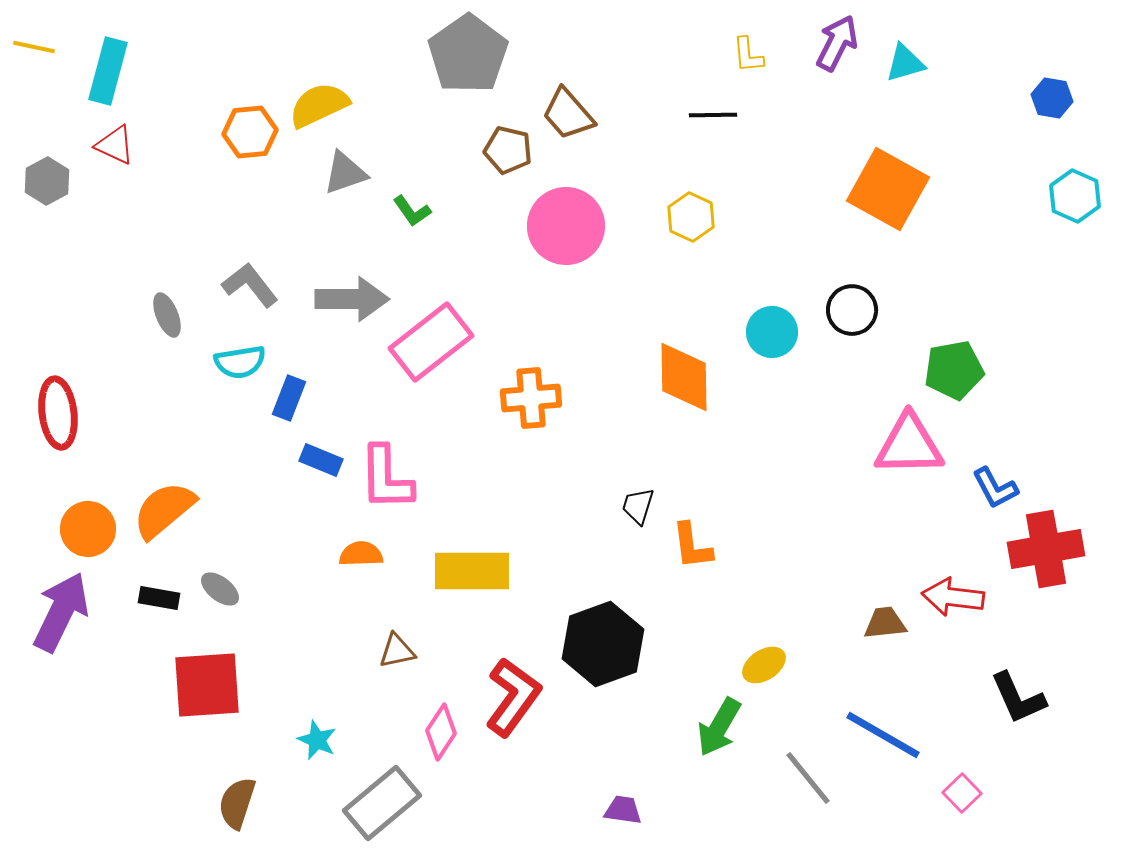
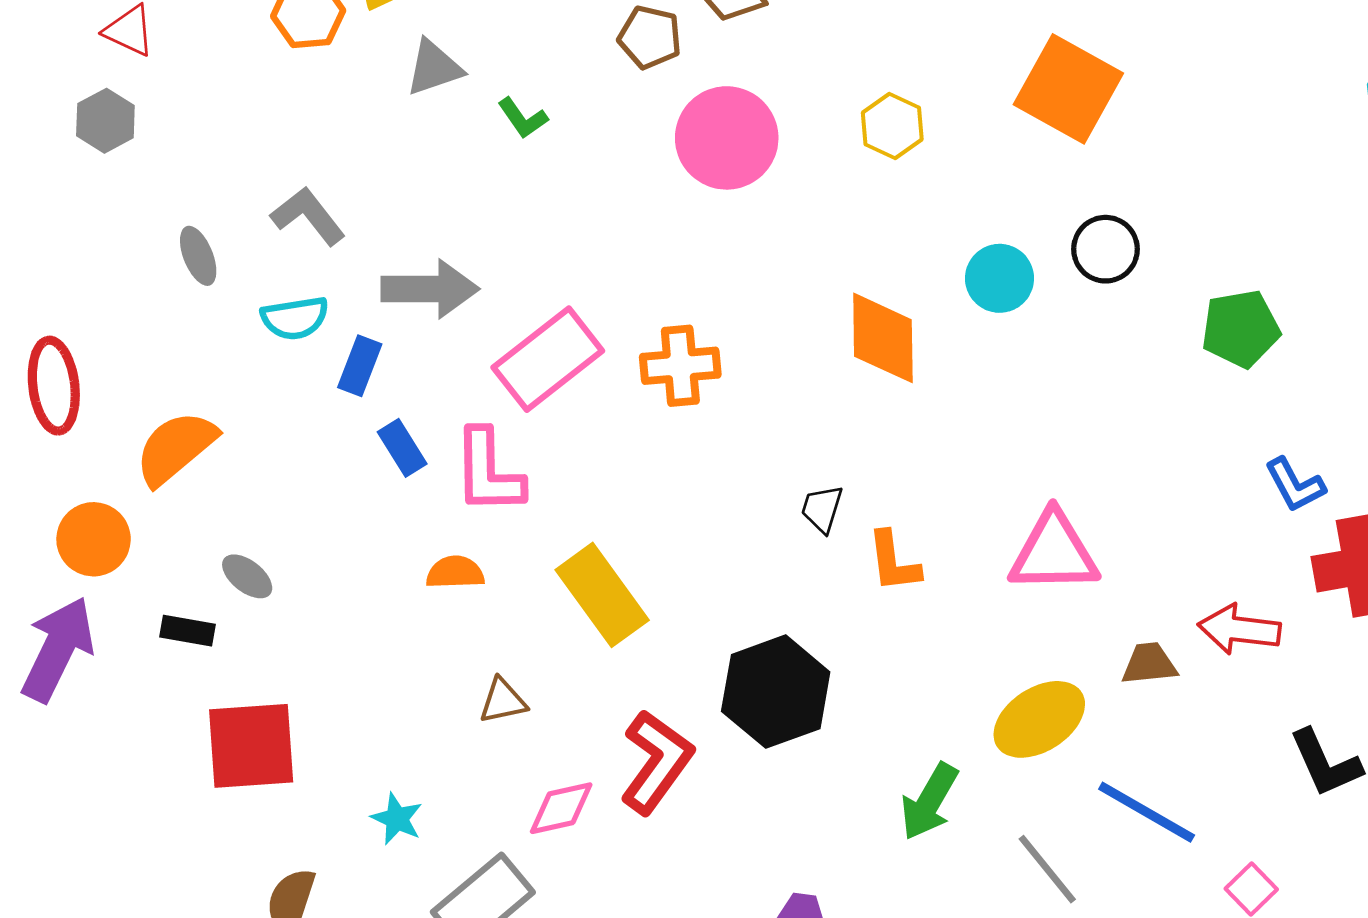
gray hexagon: (47, 181) -> (105, 121), moved
orange square: (888, 189) -> (1068, 89), moved
gray arrow: (352, 299) -> (430, 289), moved
pink rectangle: (431, 342) -> (548, 359), moved
pink triangle: (909, 445) -> (1054, 553), moved
blue rectangle: (321, 460) -> (402, 448), turned 36
orange semicircle: (164, 510) -> (176, 448), moved
yellow rectangle: (472, 571) -> (602, 595), turned 54
gray ellipse: (220, 589) -> (247, 576), moved
yellow ellipse: (764, 665) -> (1039, 719), moved, size x1.6
pink diamond: (441, 732) -> (561, 808), turned 44

